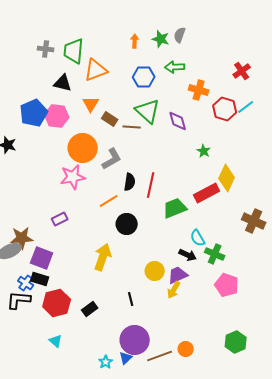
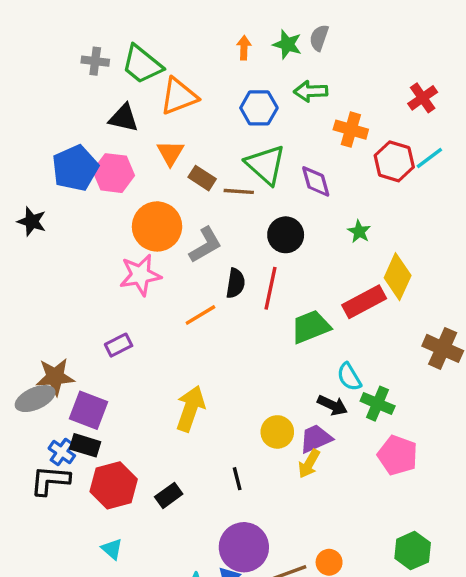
green trapezoid: (74, 51) -> (142, 64), turned -56
black circle: (127, 224) -> (286, 235), moved

